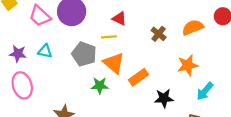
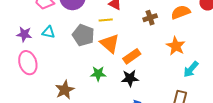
brown cross: (159, 34) -> (150, 18), turned 32
orange star: (188, 65) -> (176, 46), turned -30
green star: (100, 86) -> (98, 74), moved
black star: (164, 98) -> (130, 78), moved

